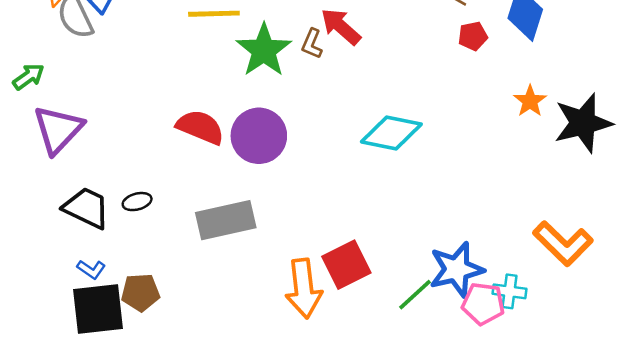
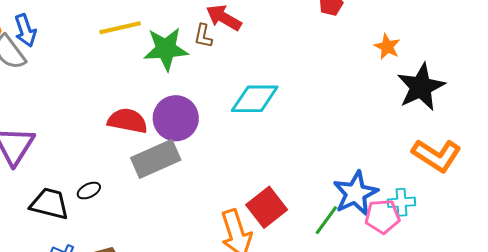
green star: (264, 50) -> (166, 49), turned -30
black star: (583, 123) -> (421, 87), moved
cyan diamond: (391, 133) -> (255, 99), moved
gray rectangle: (226, 220) -> (156, 159), moved

